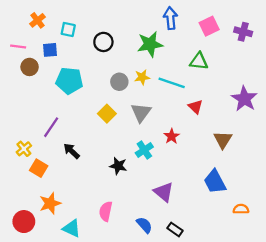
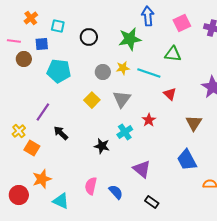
blue semicircle: (144, 225) -> (116, 192), moved

